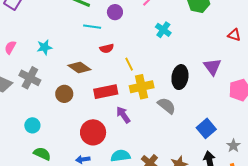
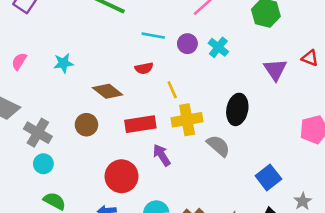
purple circle: (115, 12) -> (187, 44), moved
cyan line: (92, 27) -> (153, 36), moved
purple triangle: (212, 67) -> (275, 70), moved
gray cross: (30, 78) -> (38, 133), moved

